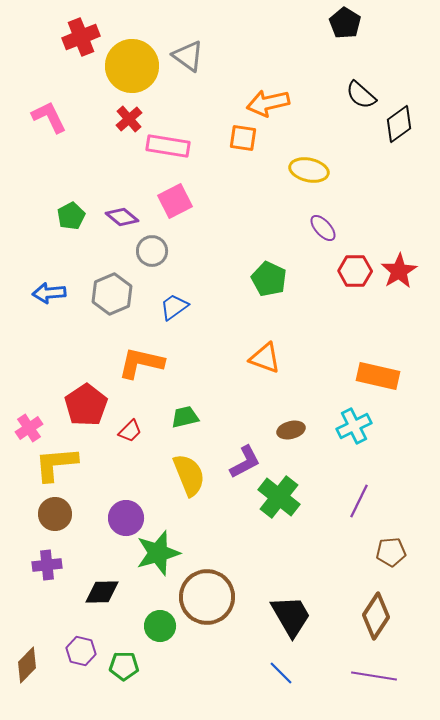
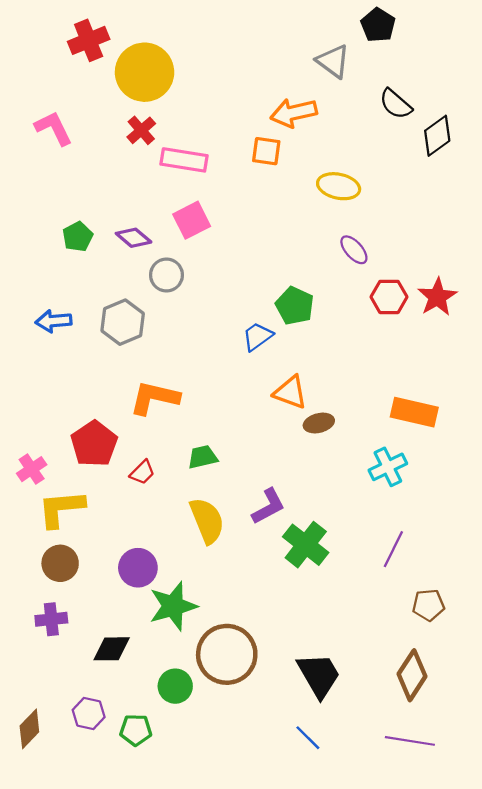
gray triangle: (188, 56) -> (333, 61), moved
blue trapezoid: (174, 307) -> (257, 336), moved
brown ellipse: (291, 430) -> (319, 423), moved

